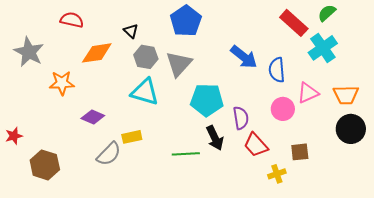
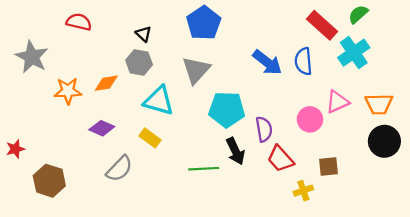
orange diamond: (97, 53) -> (106, 83), moved, size x0.7
gray hexagon: (146, 57) -> (139, 62), moved
blue semicircle: (277, 70) -> (303, 61), moved
yellow rectangle: (132, 137) -> (150, 138), moved, turned 48

